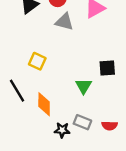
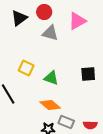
green triangle: (84, 86) -> (51, 78), moved, turned -42
orange diamond: (44, 104) -> (50, 105), moved, turned -50

